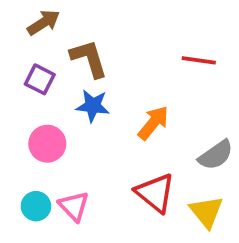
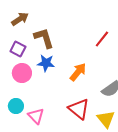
red line: (199, 60) -> (102, 39), turned -60
pink circle: (47, 144) -> (22, 73), moved
cyan circle: (36, 206) -> (16, 106), moved

